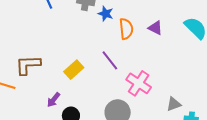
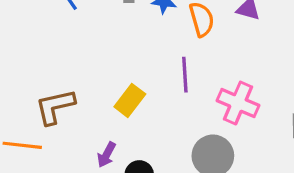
purple line: (110, 60) -> (185, 75), turned 45

